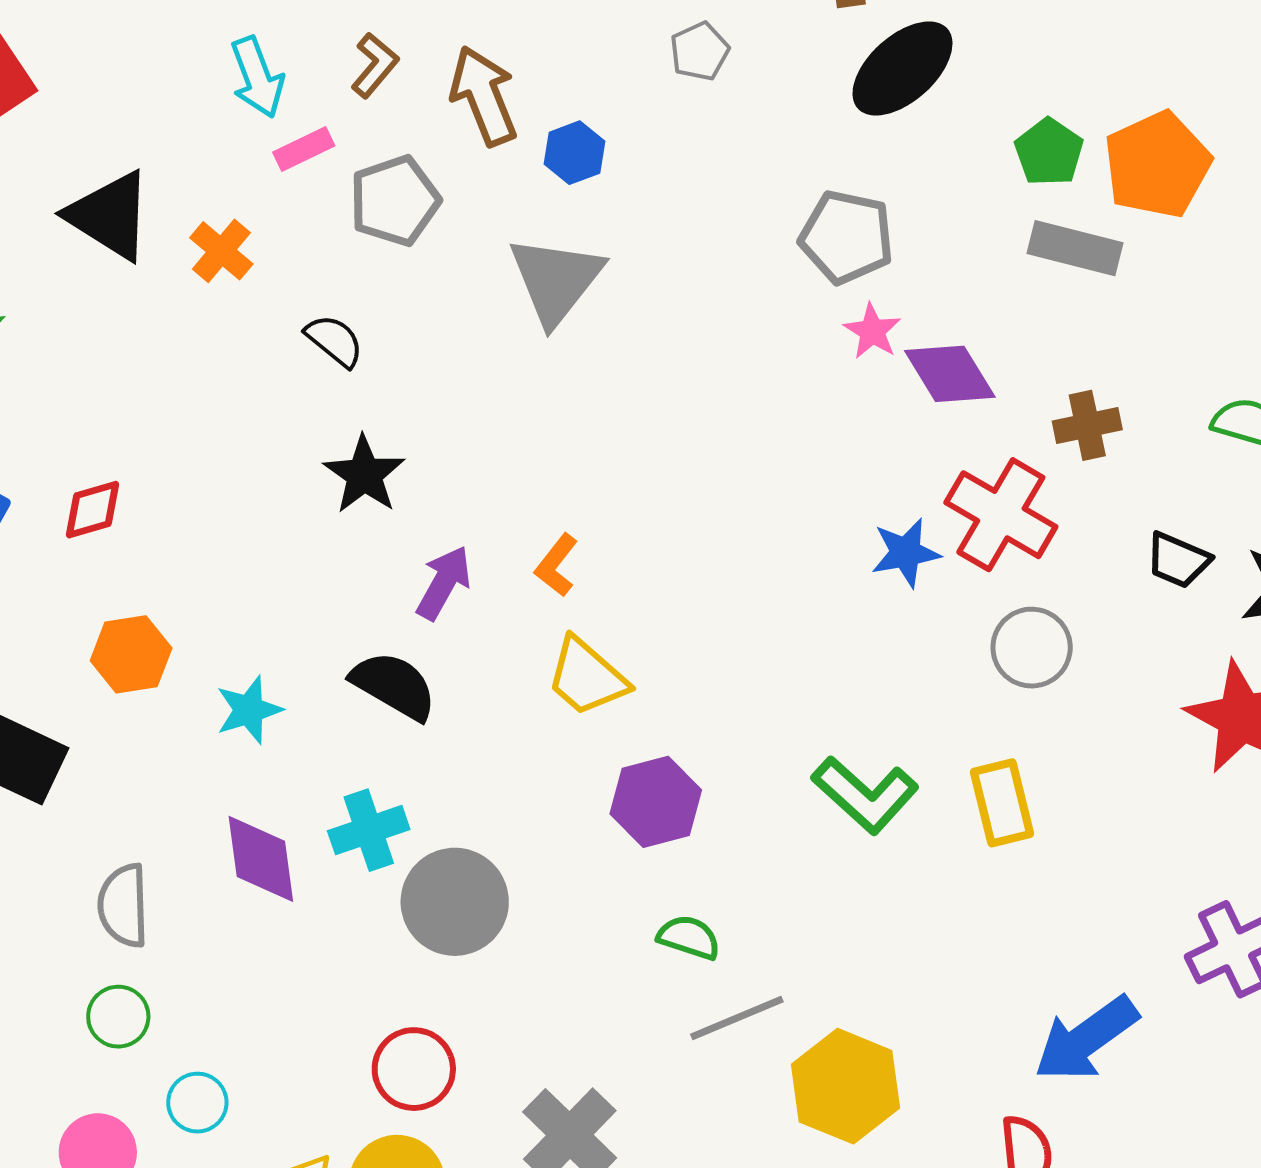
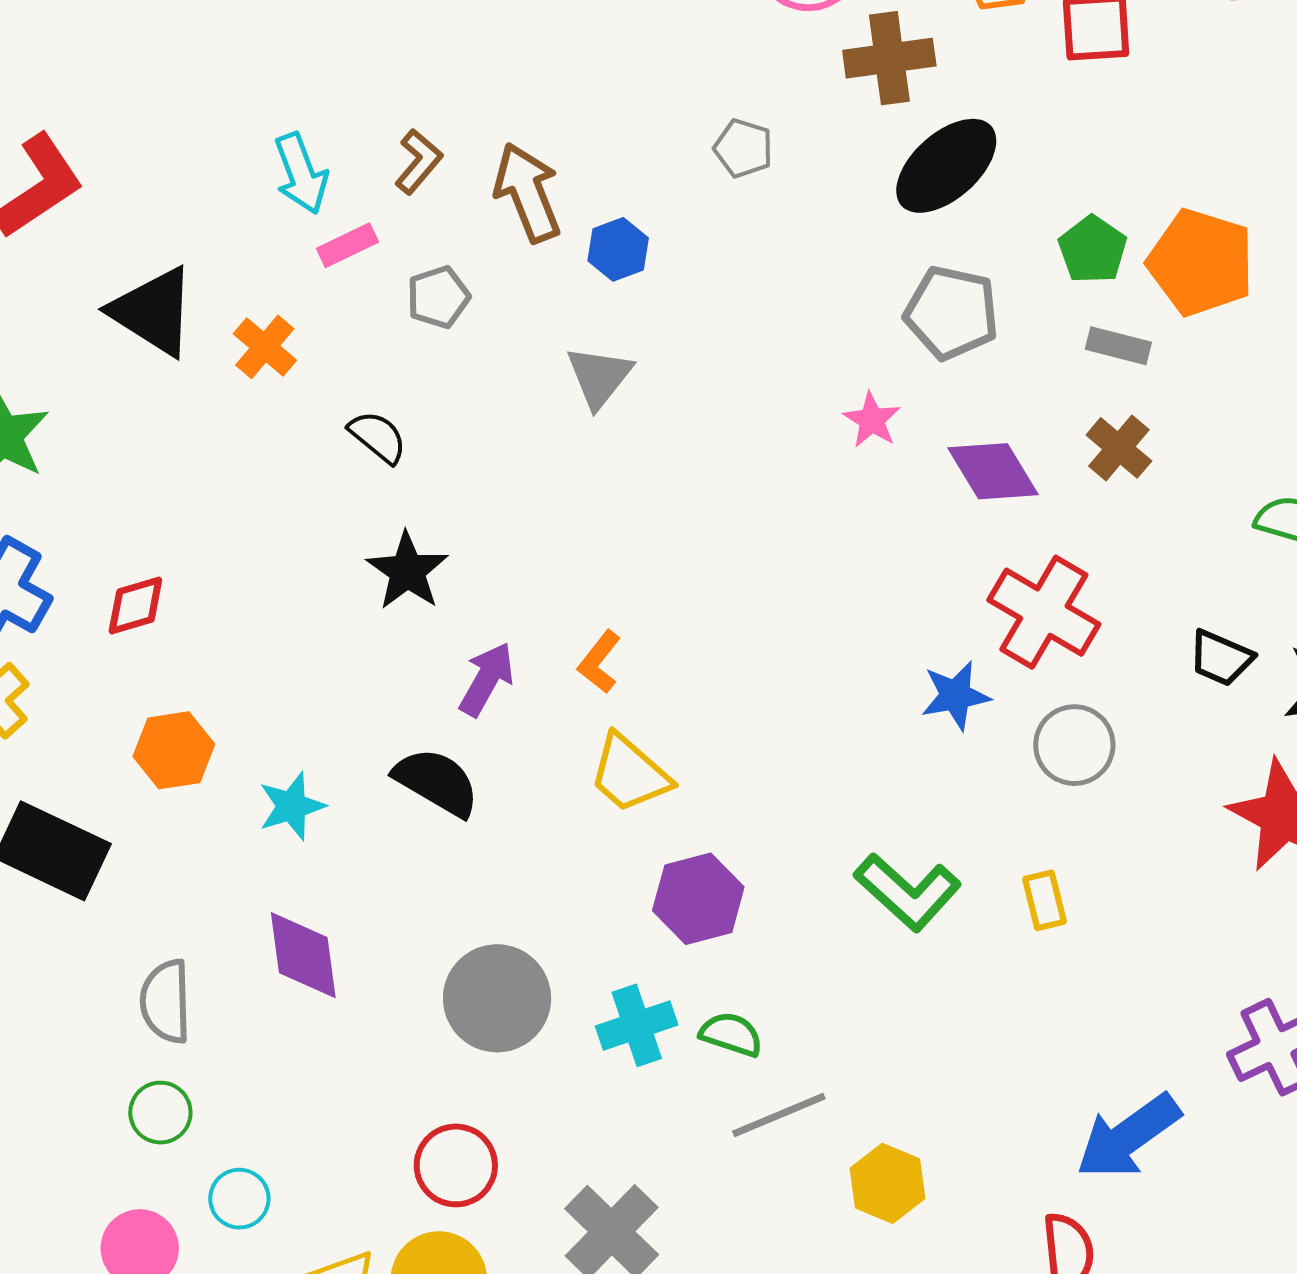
gray pentagon: (699, 51) -> (743, 148), turned -30
orange pentagon: (1157, 165) -> (1201, 262), turned -30
gray pentagon: (395, 201) -> (438, 297), size x0.7
gray pentagon: (847, 237) -> (952, 313), moved
gray rectangle: (1075, 248) -> (1118, 346), size x0.7
gray triangle: (556, 280) -> (599, 377), size x0.7
pink star: (872, 331) -> (872, 420), moved
brown cross: (1087, 425) -> (1119, 448), moved, turned -38
blue star: (906, 553) -> (955, 695), moved
yellow rectangle: (1002, 803) -> (1045, 900), size x0.7
cyan cross: (369, 830) -> (637, 1025), moved
yellow hexagon: (846, 1086) -> (888, 1183), size x0.7

